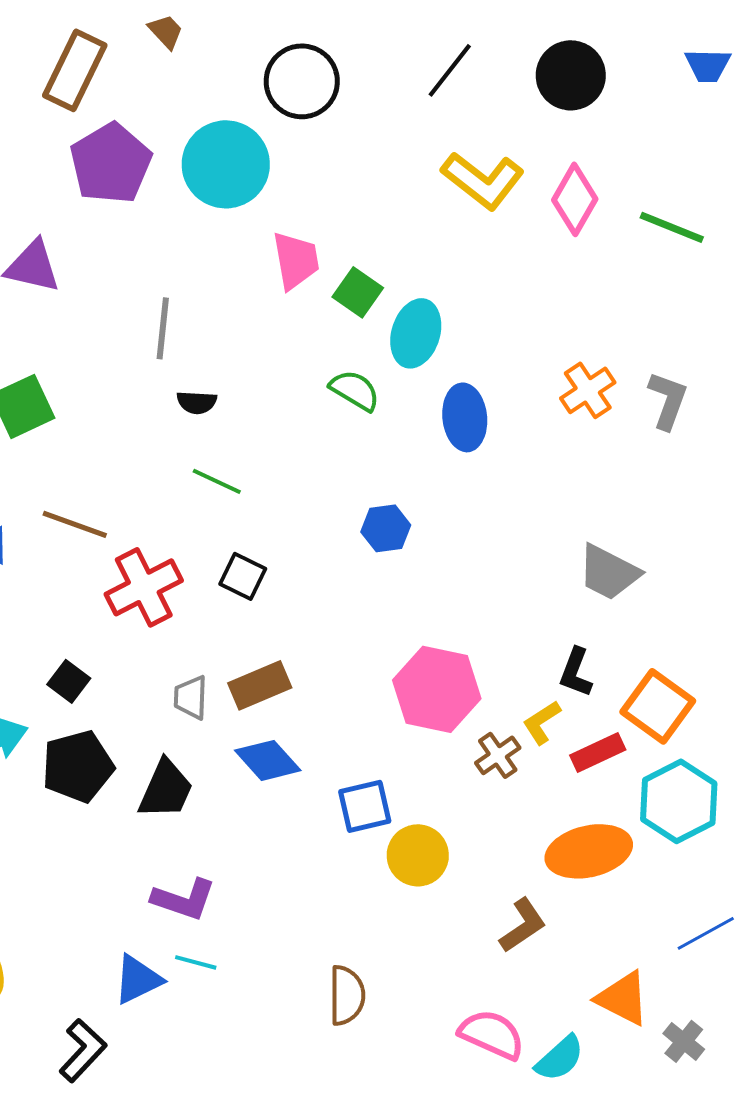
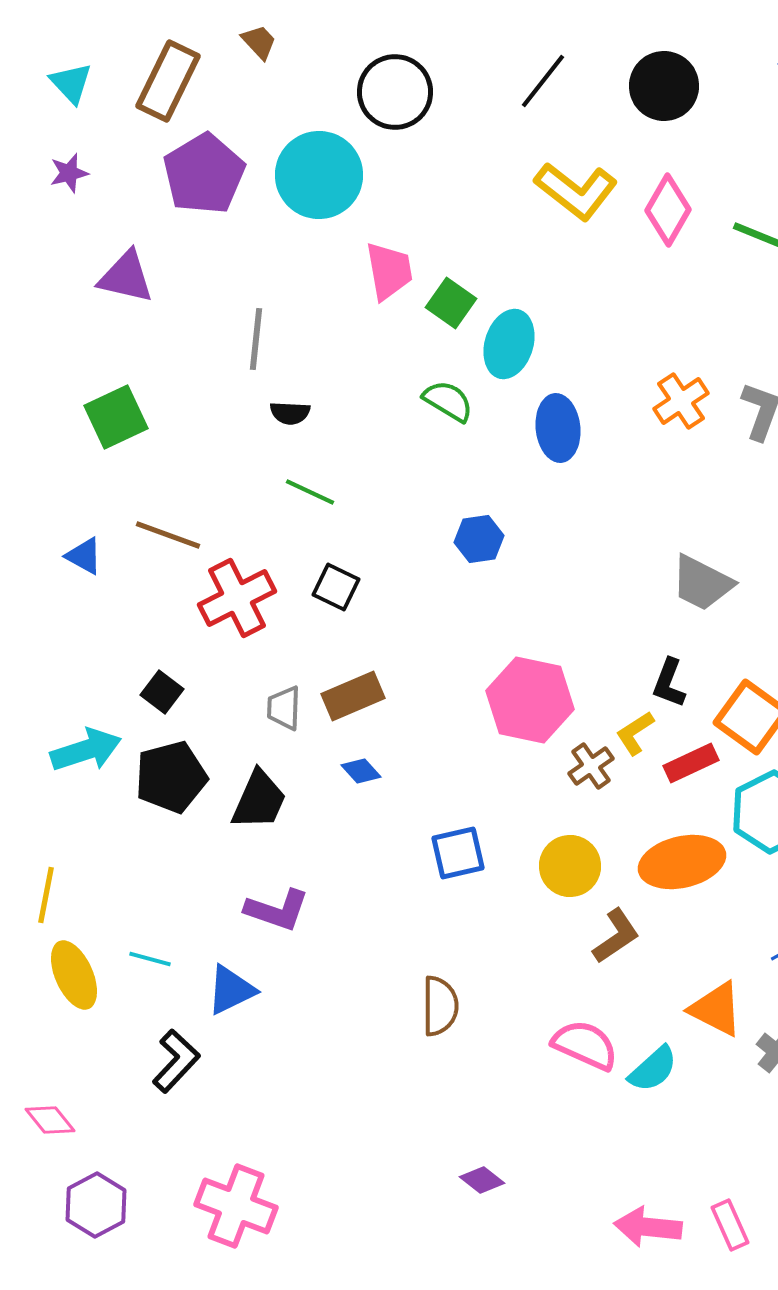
blue diamond: (268, 760) -> (361, 771), size x0.6
blue square: (365, 806) -> (458, 853), moved
yellow circle: (418, 855) -> (570, 866), moved
cyan line: (196, 962) -> (150, 959), moved

